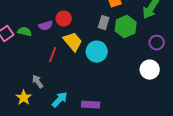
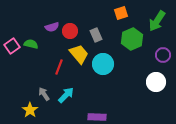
gray rectangle: (104, 23) -> (96, 35), moved, turned -40
purple semicircle: (46, 26) -> (52, 27), moved
cyan arrow: (60, 100) -> (66, 95), moved

